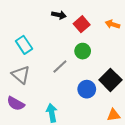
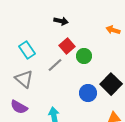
red square: (82, 24) -> (67, 46), moved
gray line: (60, 66) -> (55, 65), moved

